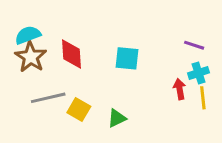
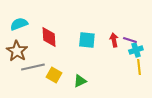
purple line: (194, 45) -> (130, 40), moved
brown star: (31, 57) -> (17, 51), moved
red arrow: (180, 89) -> (114, 40), moved

